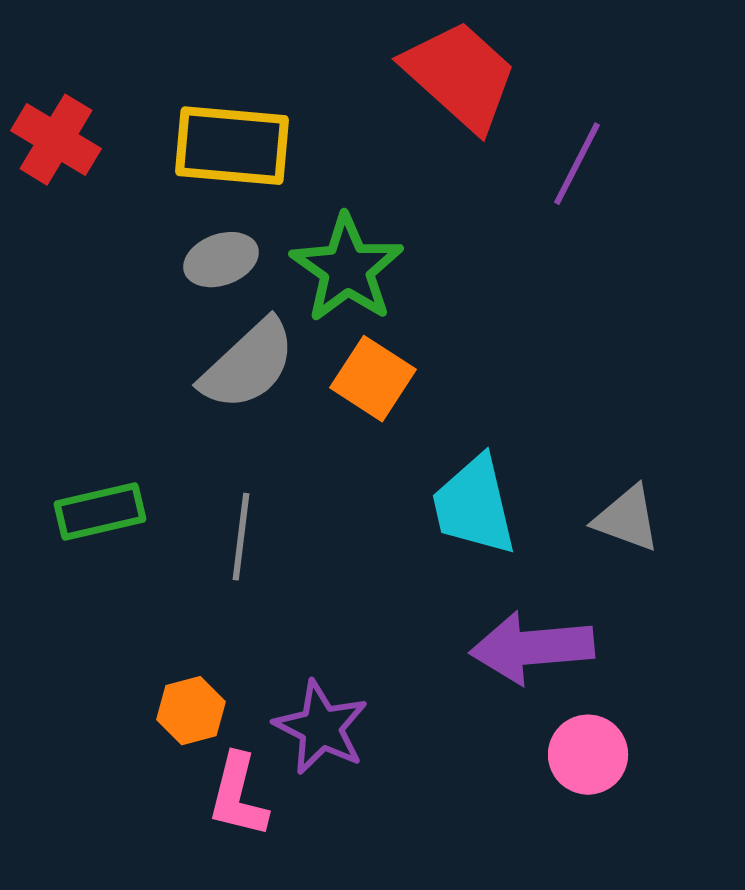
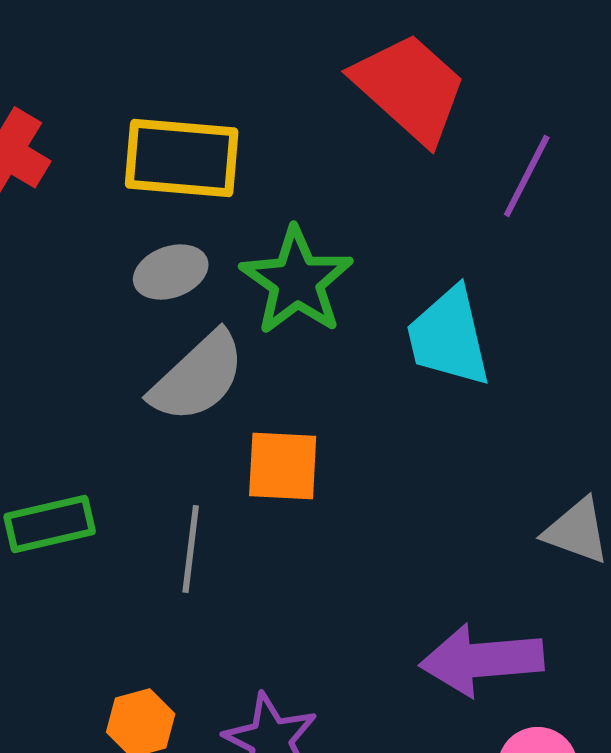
orange square: (373, 379) -> (283, 466), moved, turned -30
cyan trapezoid: (474, 506) -> (449, 337), moved

